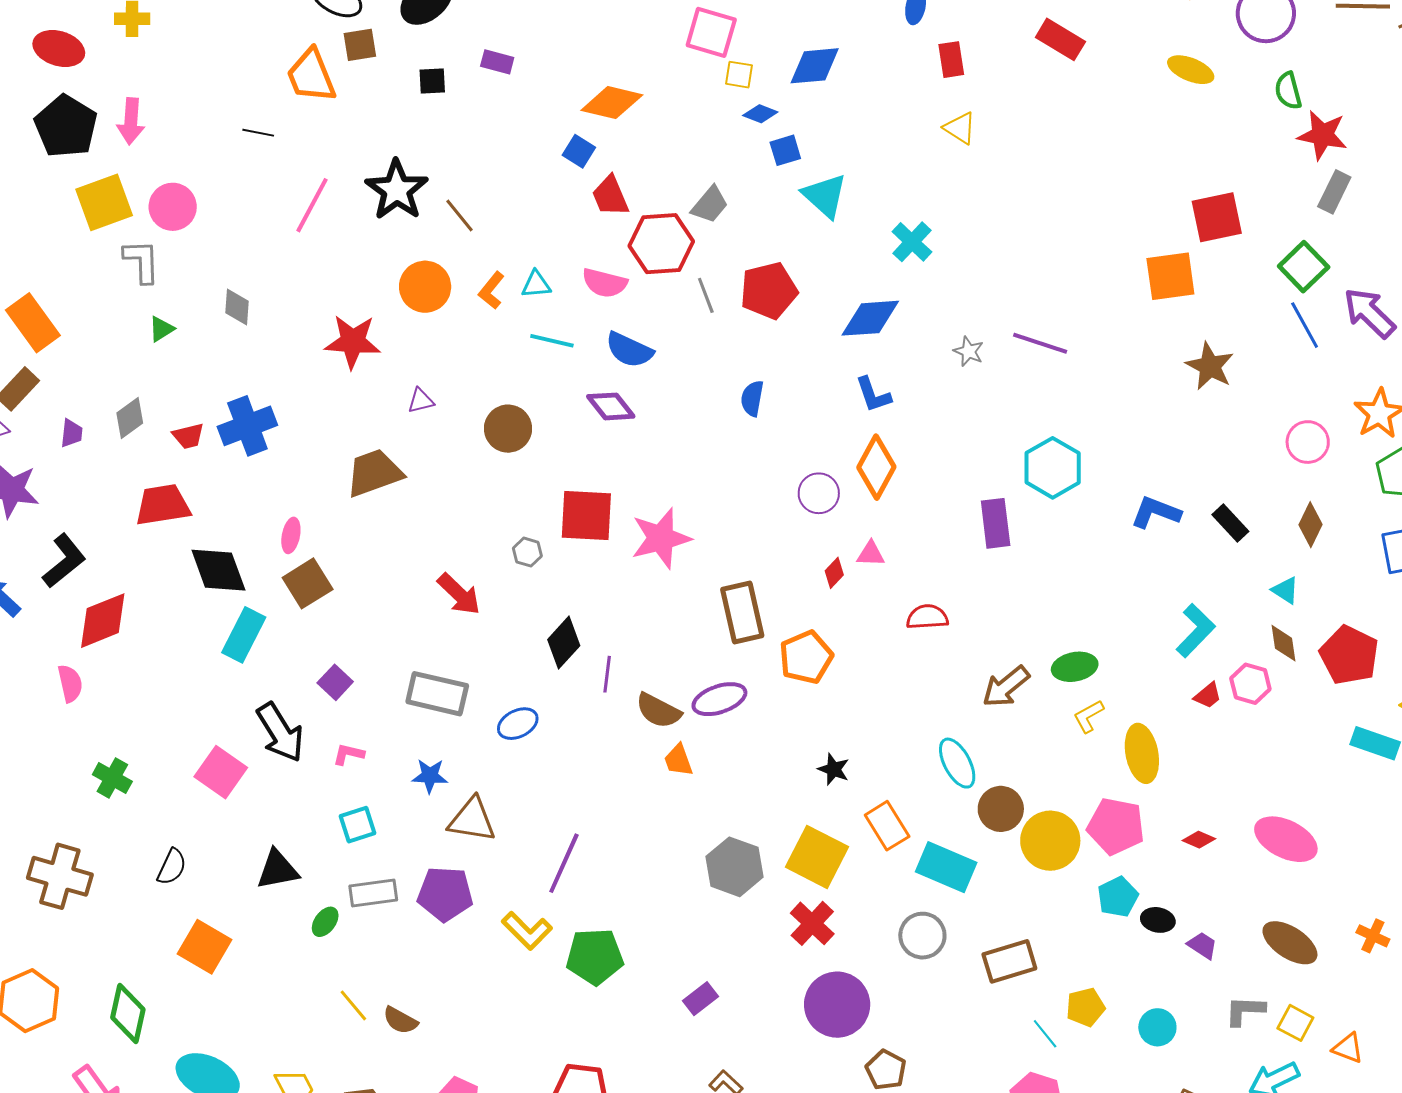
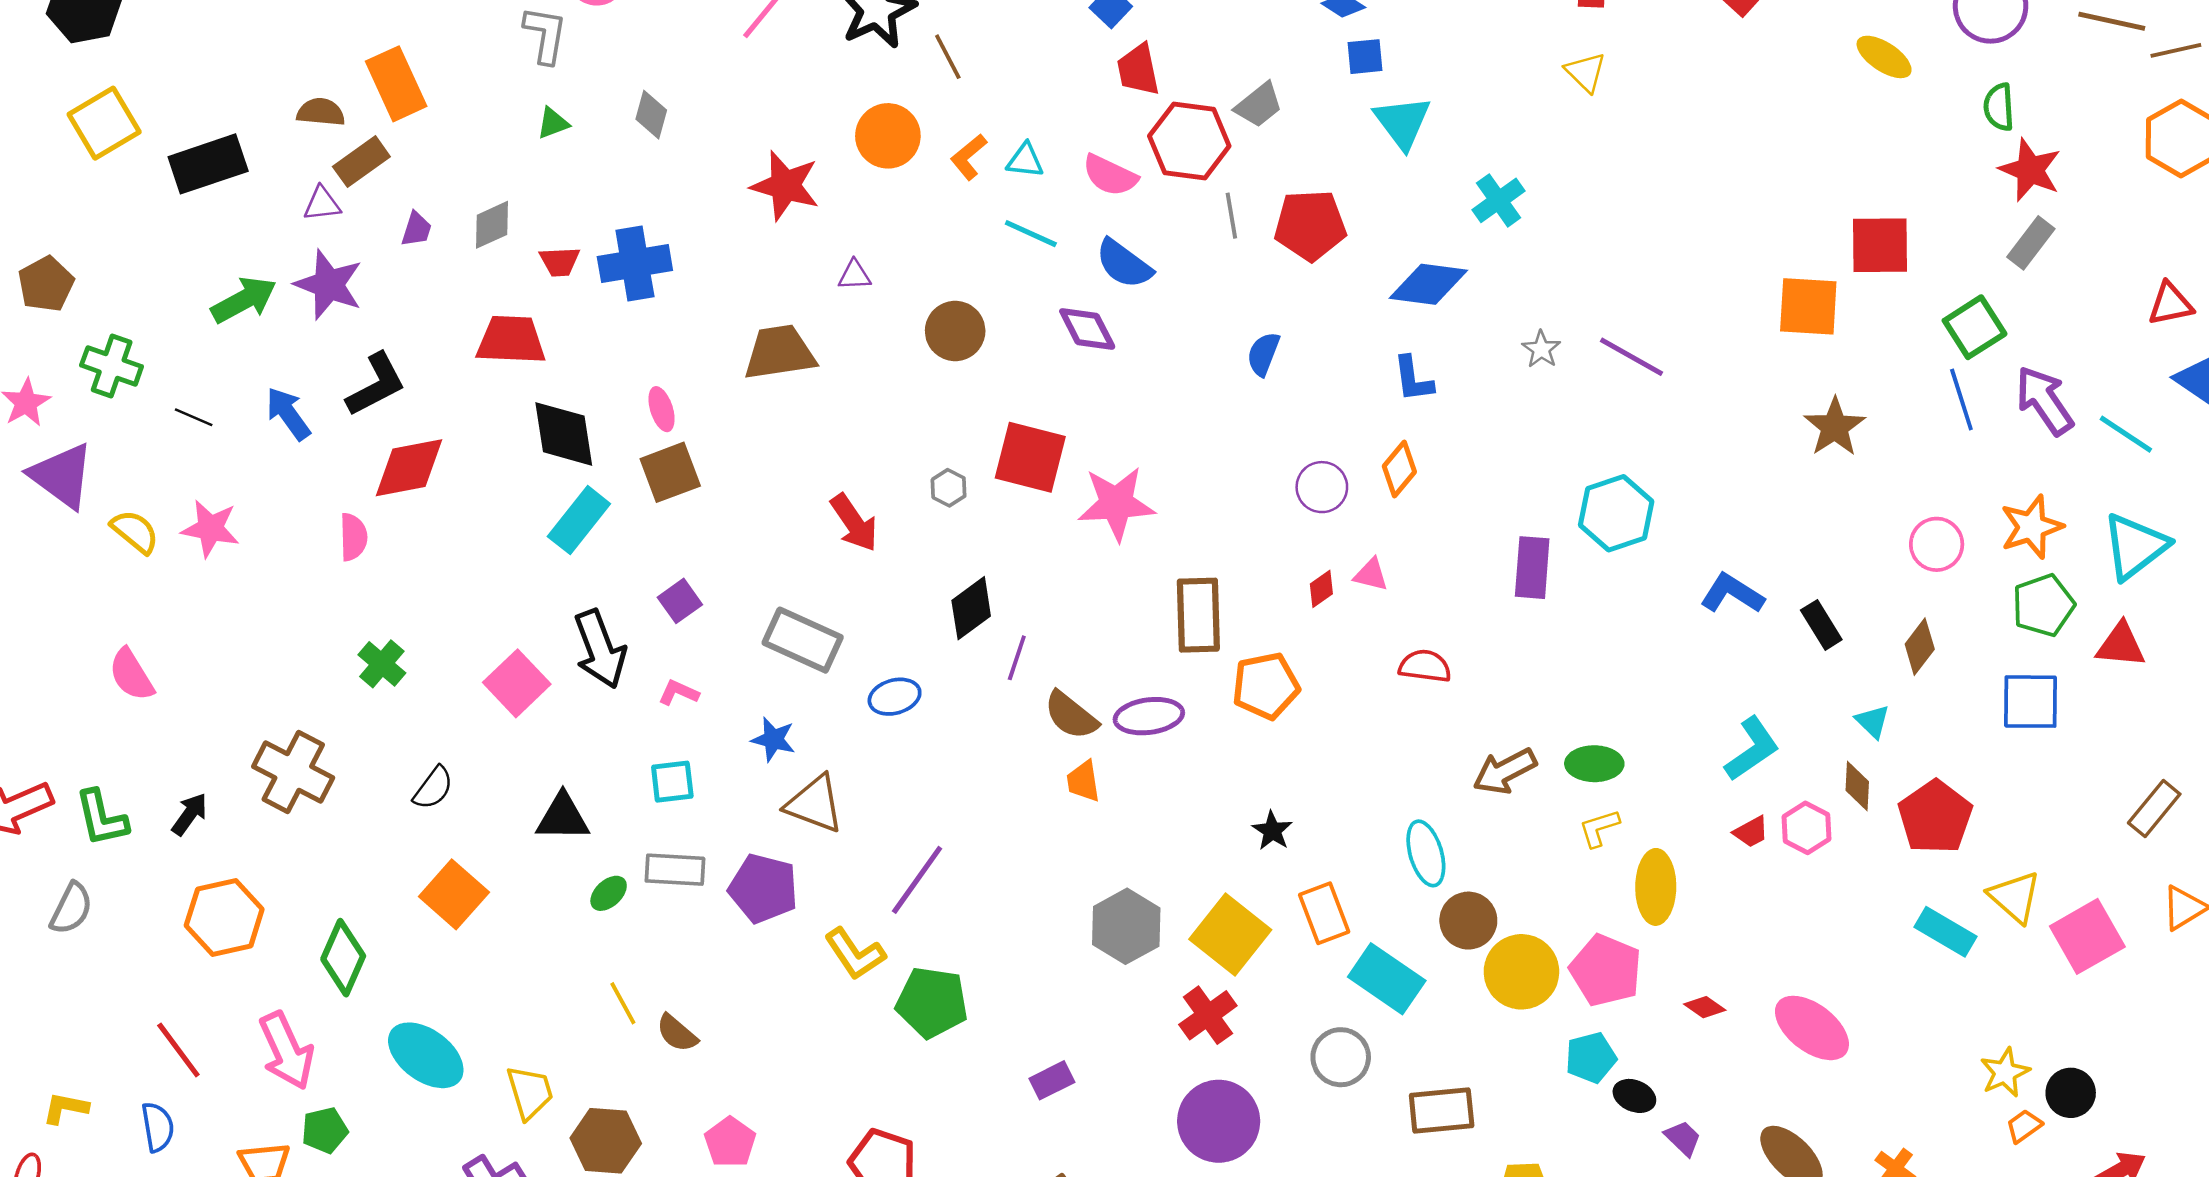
orange diamond: (876, 467) -> (1399, 469), size x0.7
pink ellipse: (291, 535) -> (662, 409), turned -40

